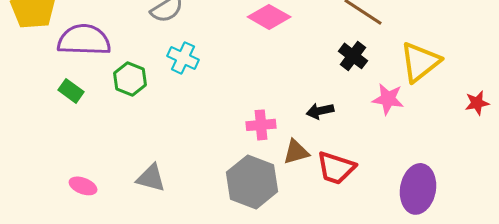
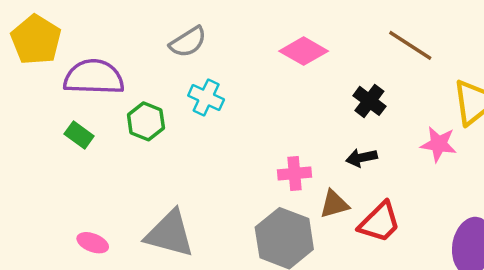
black cross: (353, 56) -> (369, 101), moved
red trapezoid: (336, 168) -> (380, 222), turned -63
gray triangle: (151, 178) -> (170, 234), size x1.5

